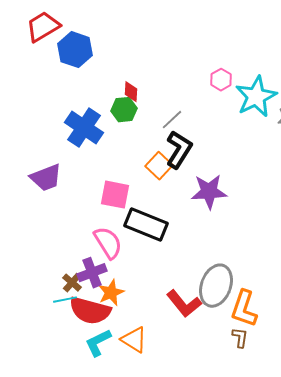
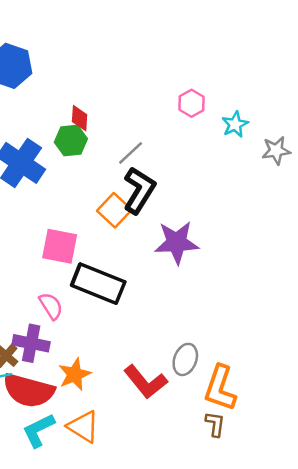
cyan star: (256, 97) -> (235, 124), size x0.5
pink semicircle: (108, 243) -> (51, 306), size x0.7
purple cross: (92, 273) -> (31, 343), turned 32
gray ellipse: (216, 286) -> (185, 359), size x0.6
orange star: (111, 293) -> (75, 374), moved

